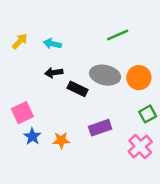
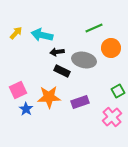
cyan arrow: (52, 44) -> (42, 35), size x1.5
black arrow: (54, 73) -> (57, 52), moved
orange circle: (139, 78) -> (111, 48), moved
orange star: (61, 140) -> (49, 97), moved, size x1.6

